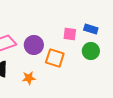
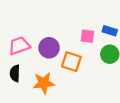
orange star: (29, 78) -> (44, 83), size x1.5

